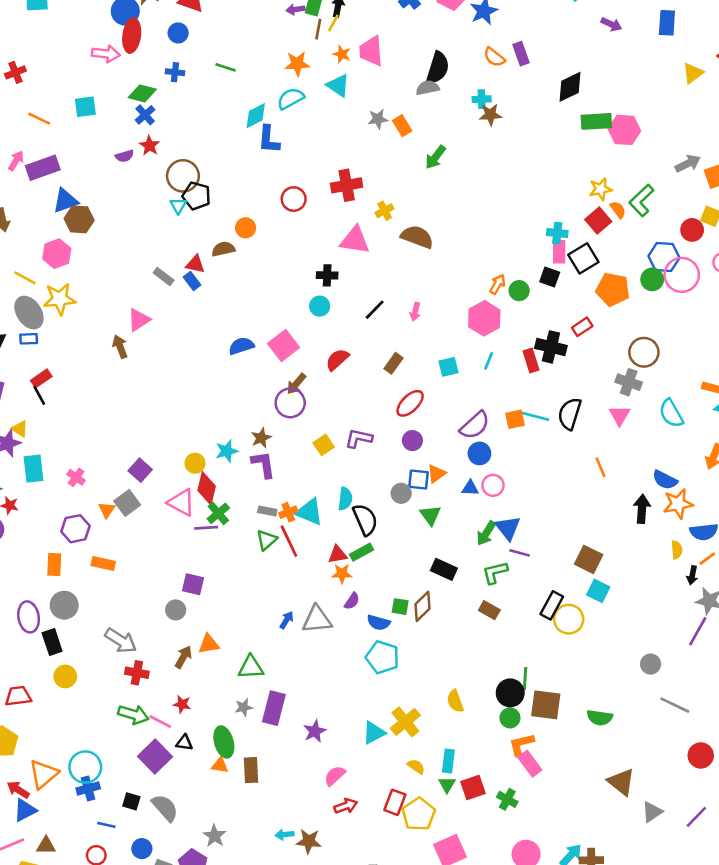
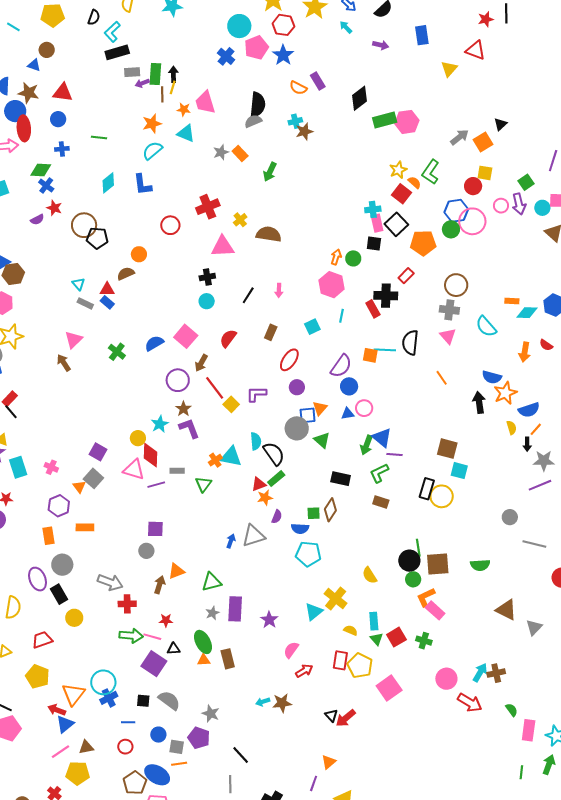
cyan diamond: (256, 116) -> (108, 183), moved
cyan triangle: (178, 206) -> (78, 284), moved
purple circle: (290, 403) -> (178, 380), moved
orange square: (515, 419) -> (370, 355), turned 35
gray circle: (401, 493) -> (297, 428), size x1.5
gray rectangle: (267, 511) -> (177, 471), moved
green cross: (218, 513) -> (117, 352), moved
red line: (289, 541) -> (215, 388), moved
purple line: (698, 631) -> (540, 485), turned 50

